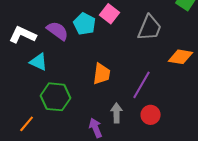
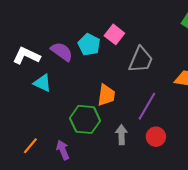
gray trapezoid: (150, 28) -> (141, 60), moved
green hexagon: (56, 97) -> (85, 119), moved
purple arrow: (96, 128) -> (63, 150), moved

